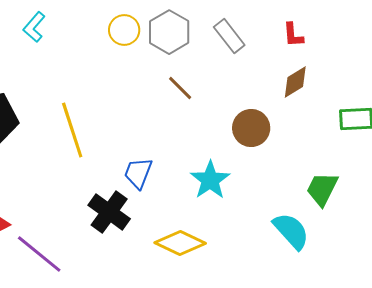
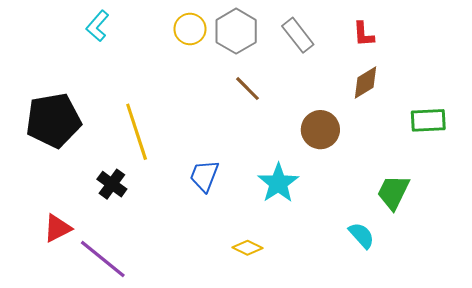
black cross: (109, 212) -> (112, 184), moved, size x0.7
cyan semicircle: (291, 231) -> (361, 235), size x0.7
yellow diamond: (180, 243) -> (247, 248), size x0.6

